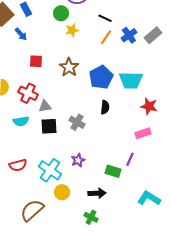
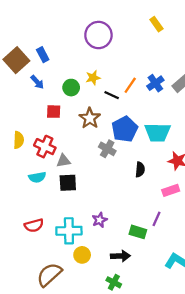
green circle: (61, 13) -> (71, 88), moved
black line: (105, 18) -> (112, 95), moved
black semicircle: (105, 107) -> (140, 170), moved
gray cross: (77, 122) -> (107, 149), moved
cyan cross: (50, 170) -> (69, 231), turned -35

